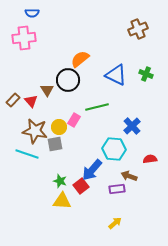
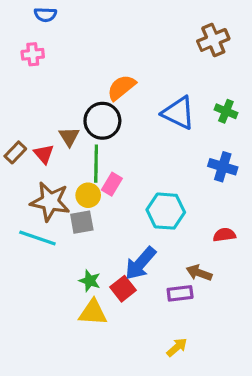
pink cross: (24, 38) -> (33, 54), size x0.6
green line: (97, 107) -> (96, 164), moved, turned -75
blue cross: (132, 126) -> (223, 167), moved, turned -30
cyan hexagon: (114, 149) -> (166, 211), moved
red semicircle: (150, 159) -> (224, 235), moved

